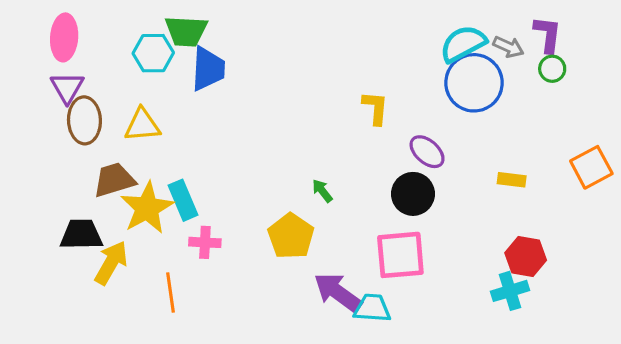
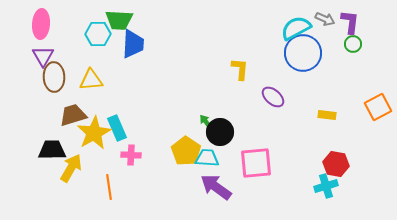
gray arrow: (508, 47) -> (325, 19), moved
black circle: (413, 194) -> (220, 132), moved
cyan trapezoid: (372, 308) -> (207, 158), moved

